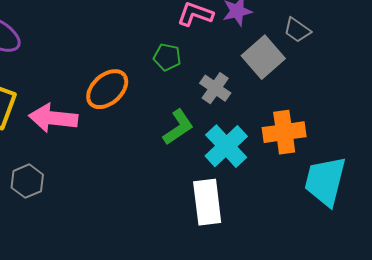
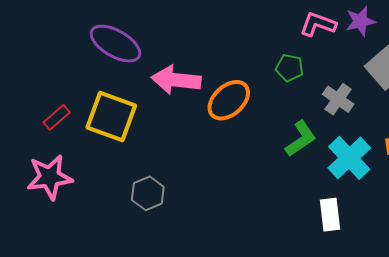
pink arrow: (53, 118) -> (176, 80), moved
white rectangle: (207, 202) -> (330, 215), size x0.7

